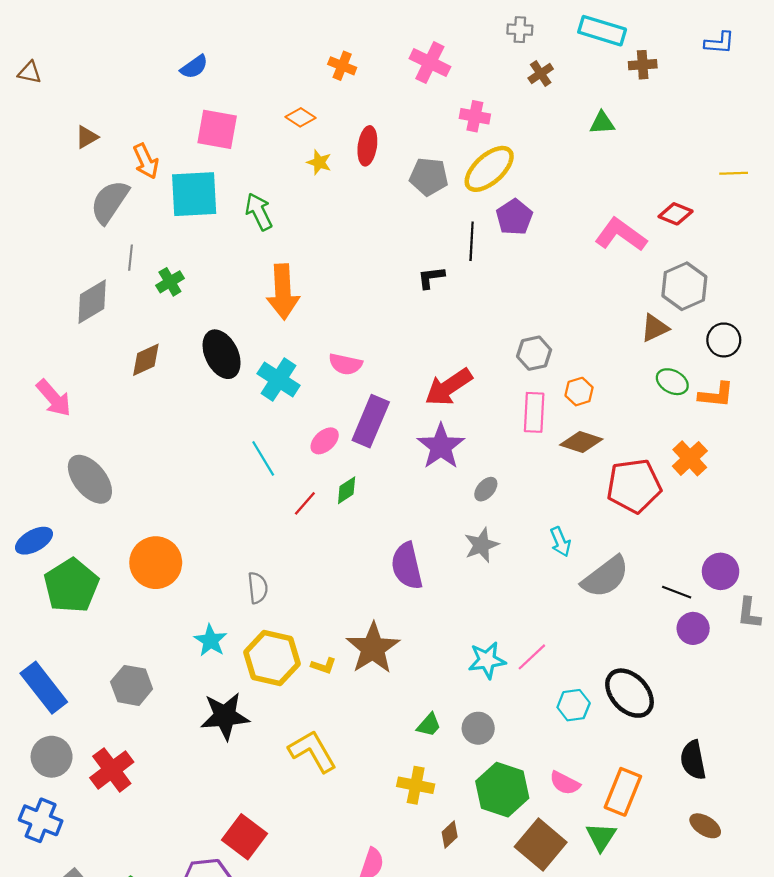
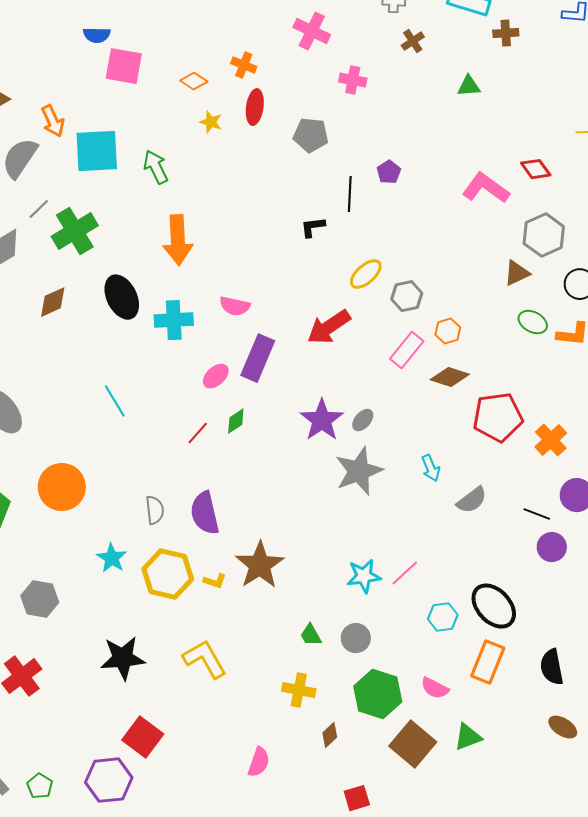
orange cross: (342, 66) -> (244, 65), moved
blue semicircle: (194, 67) -> (97, 35), turned 36
pink square: (217, 129) -> (124, 66), moved
yellow ellipse: (489, 169) -> (366, 274), moved, size x0.7
red diamond: (676, 214) -> (536, 169), turned 32
purple pentagon: (514, 217) -> (389, 172), size x0.7
gray line: (131, 258) -> (39, 209), turned 40
green cross: (170, 282) -> (75, 231), size x1.8
cyan cross: (279, 379) -> (174, 320), turned -36
pink rectangle: (534, 412) -> (407, 350), turned 36
purple star: (441, 446) -> (322, 420), moved
cyan line: (263, 458) -> (115, 401), moved
orange cross: (690, 458) -> (551, 440), moved
gray star: (481, 545) -> (359, 471), size x1.5
purple semicircle: (407, 566) -> (205, 513), moved
gray semicircle: (605, 577) -> (472, 500), size x0.7
black star: (225, 716) -> (123, 658), moved
green trapezoid: (429, 725) -> (311, 635), turned 110
orange rectangle: (623, 792) -> (488, 662), moved
green triangle: (601, 837) -> (468, 737), turned 36

